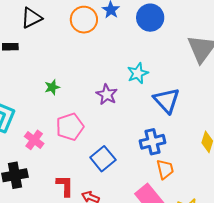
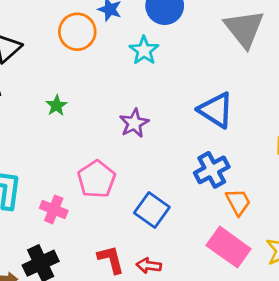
cyan star: (138, 73) -> (144, 50), moved
green star: (52, 87) -> (56, 106), moved
purple star: (107, 94) -> (134, 123), turned 30

